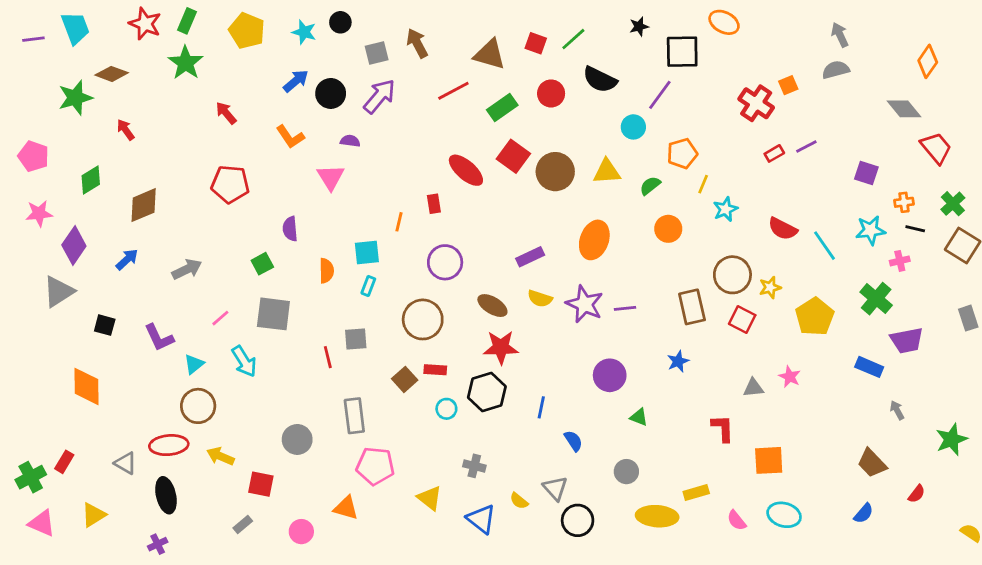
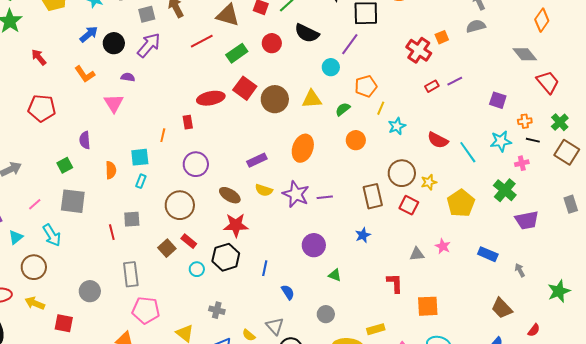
red ellipse: (466, 170) -> (211, 98), turned -52
blue rectangle: (869, 367) -> (488, 254), moved
red rectangle: (435, 370) -> (189, 241), turned 35
brown circle: (198, 406) -> (34, 267), moved

